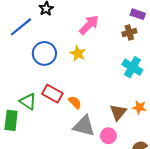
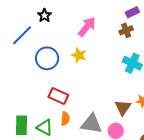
purple rectangle: (138, 14) -> (132, 12), turned -40
green triangle: (28, 102) -> (45, 127), moved
orange semicircle: (75, 102) -> (65, 119), moved, turned 56

